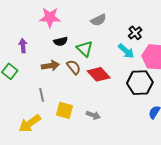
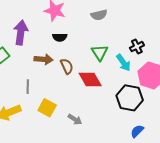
gray semicircle: (98, 20) -> (99, 15), moved
purple arrow: (23, 46) -> (21, 33), size x1.6
green triangle: (85, 49) -> (100, 53), moved

